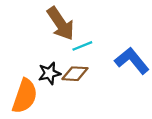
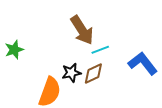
brown diamond: (75, 74) -> (93, 74), turned -30

